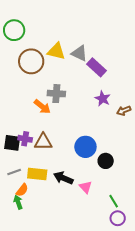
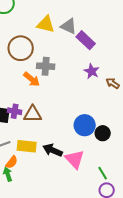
brown circle: (31, 61) -> (21, 48), moved
brown arrow: (124, 111) -> (113, 83), turned 56
blue circle: (85, 147) -> (85, 125), moved
black circle: (106, 161) -> (103, 133), moved
pink triangle: (85, 187) -> (75, 159), size x1.5

